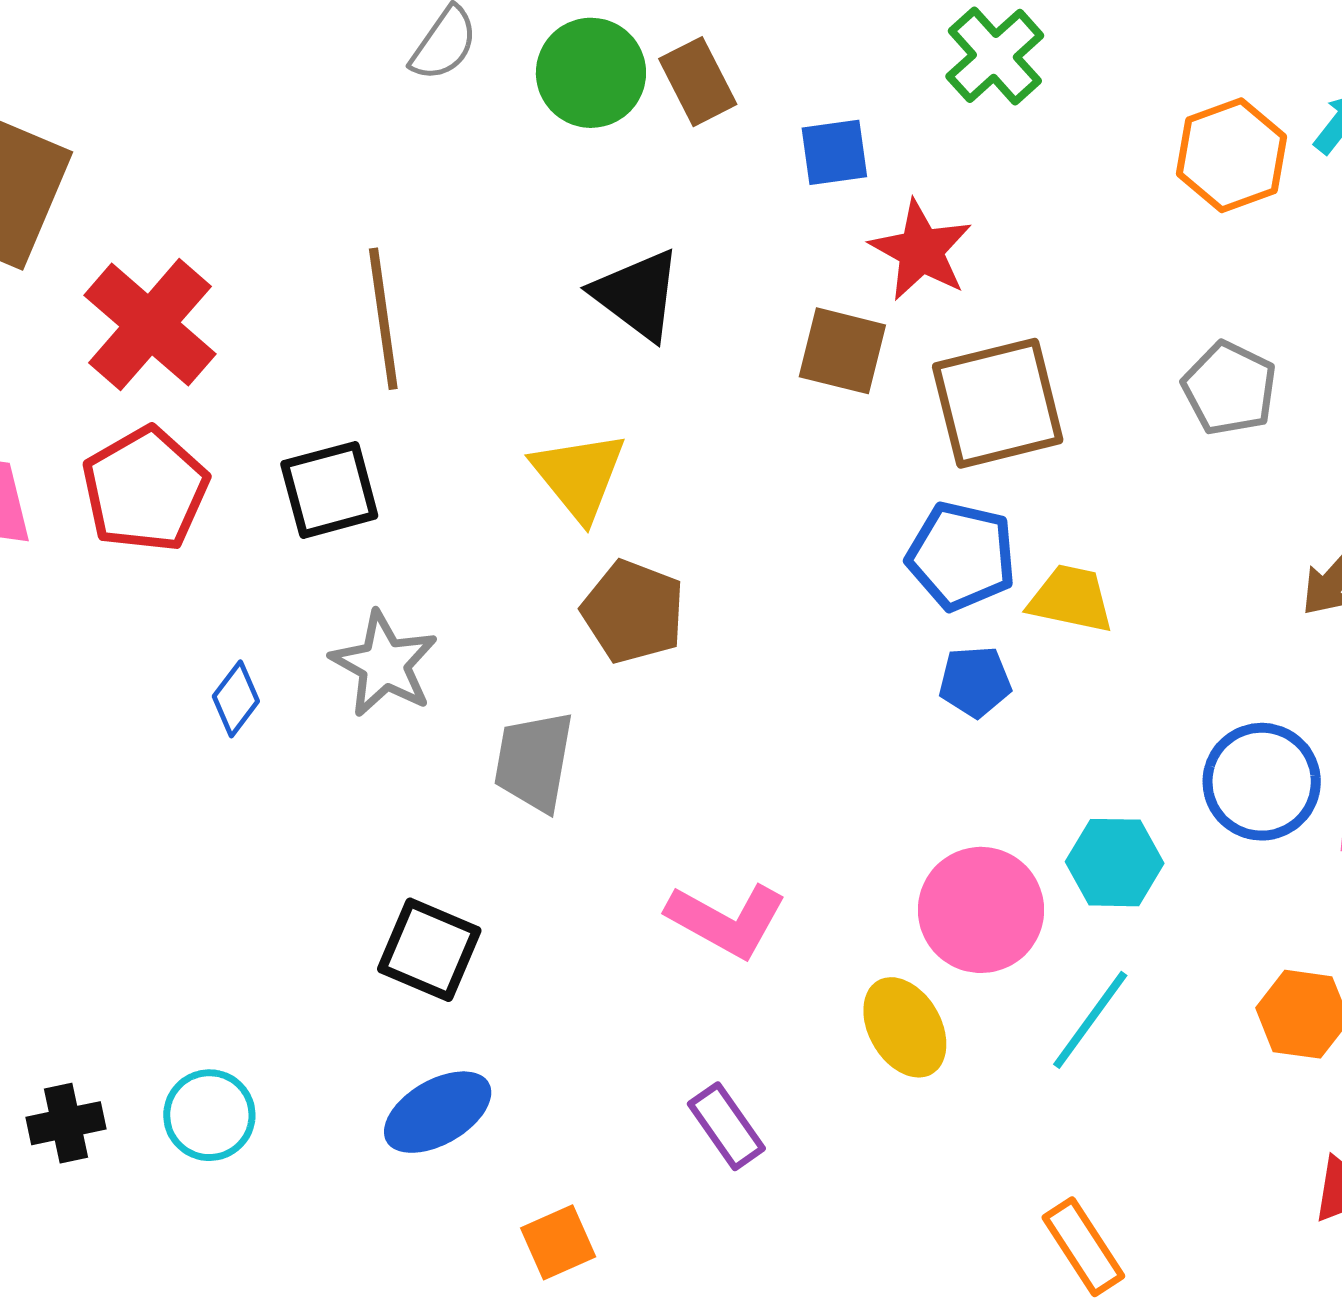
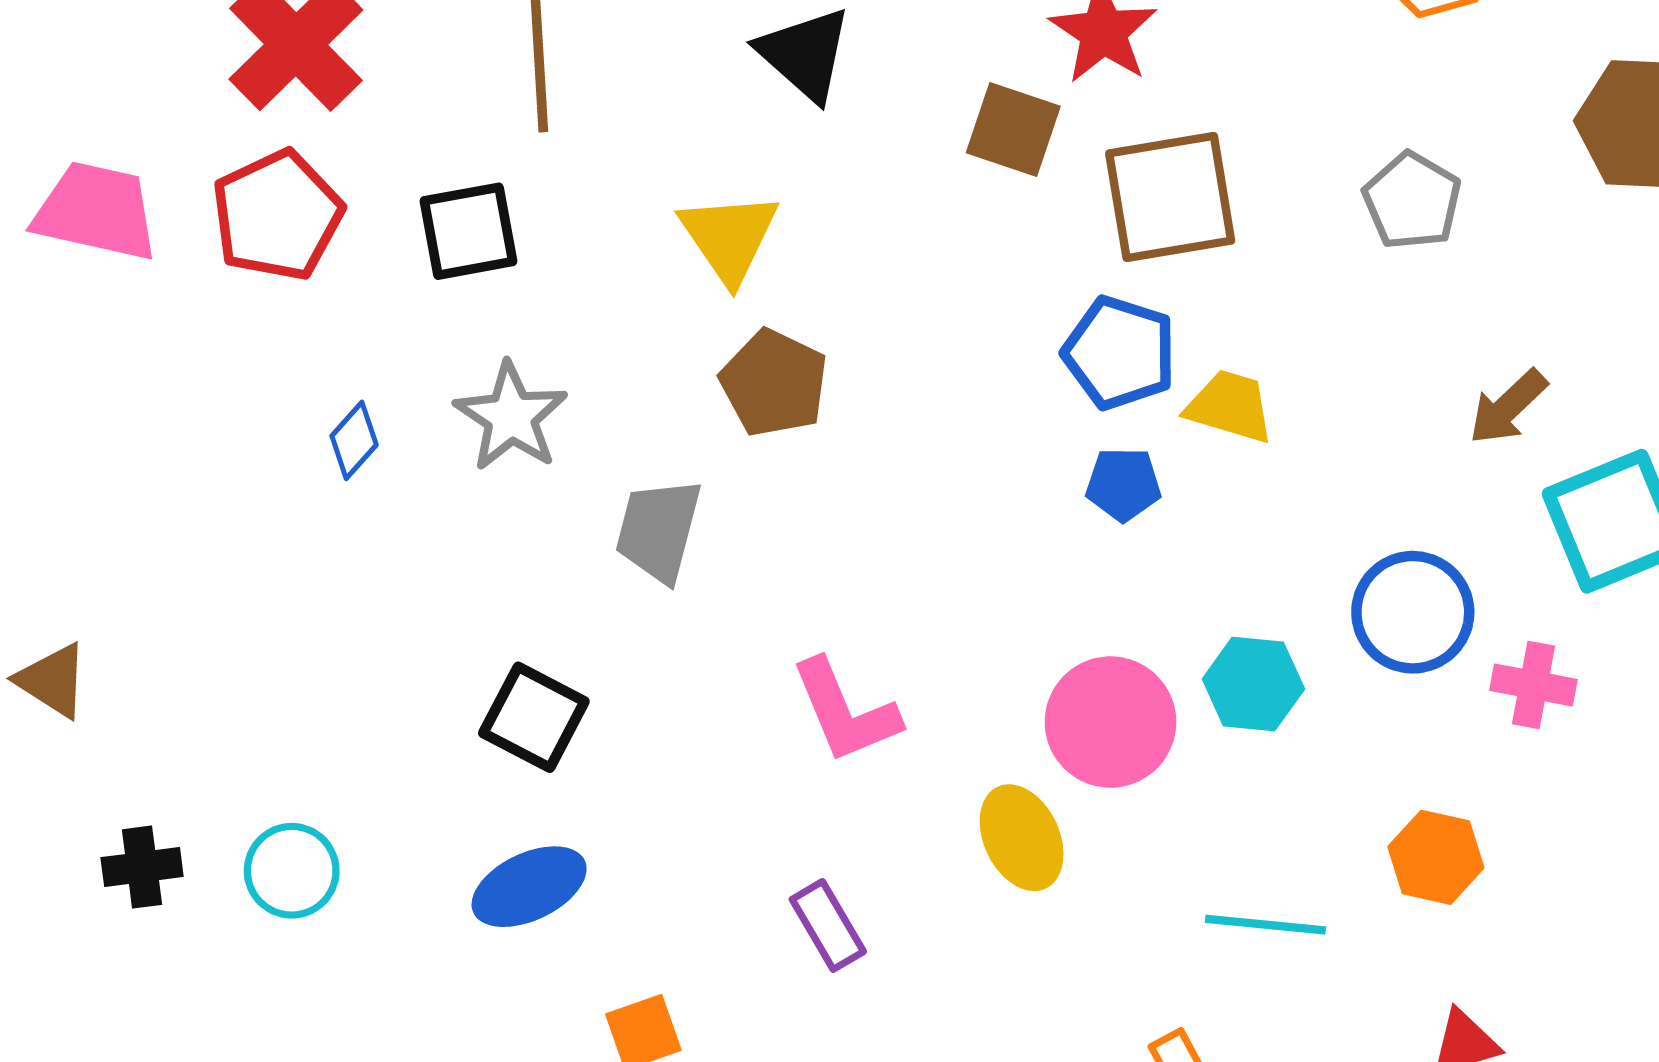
pink L-shape: (726, 920) -> (845, 711), turned 34
cyan line: (1090, 1020) -> (1265, 925), moved, turned 55

